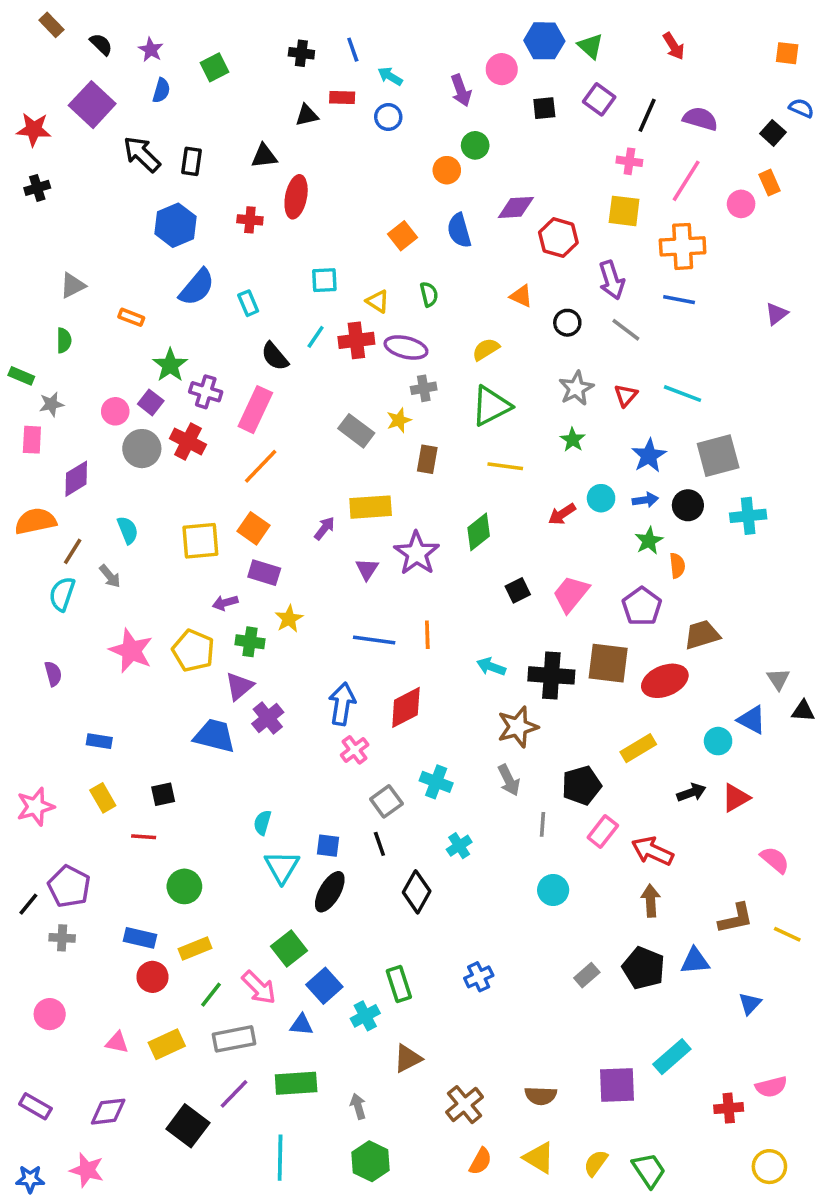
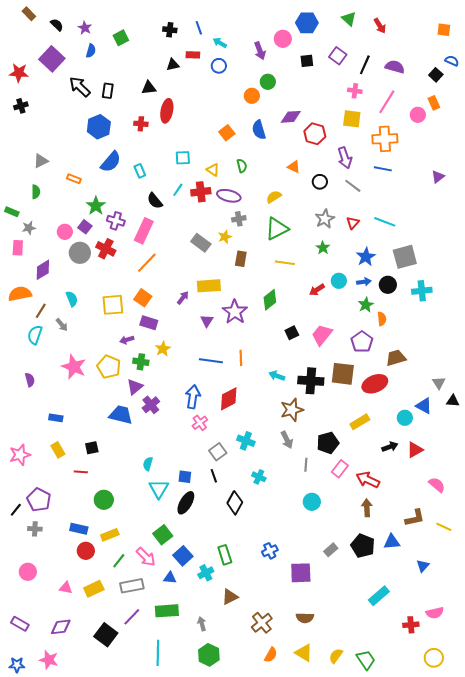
green triangle: (590, 46) -> (349, 19), moved
cyan cross: (459, 846) -> (259, 477), turned -32
purple square: (617, 1085) -> (301, 573), moved

